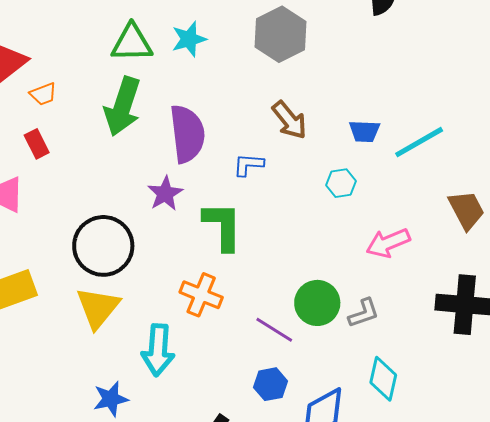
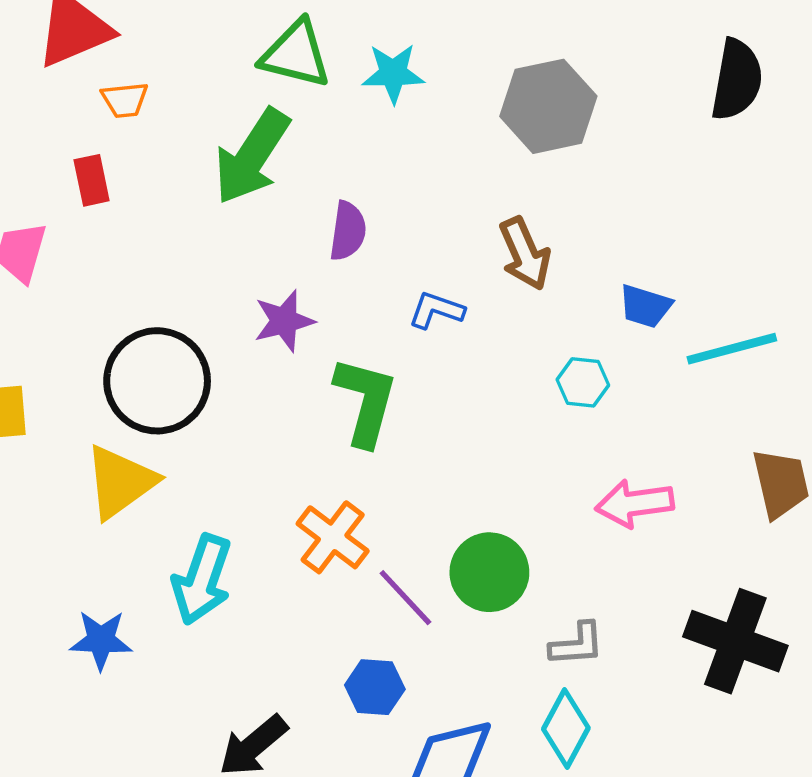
purple semicircle: (187, 134) -> (348, 231), size x0.6
orange cross: (201, 295) -> (333, 537), moved
gray L-shape: (364, 313) -> (577, 644), moved

